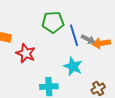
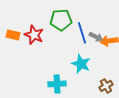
red star: (26, 53) -> (34, 35), moved

